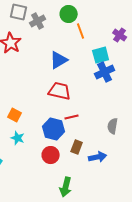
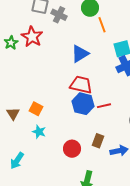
gray cross: (38, 21) -> (59, 15), turned -35
red line: (72, 117) -> (104, 106), moved
blue hexagon: (54, 129) -> (83, 104), moved

